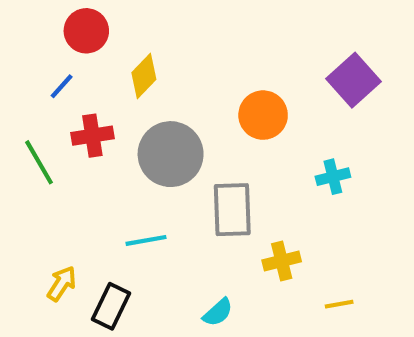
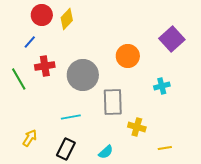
yellow diamond: (144, 76) -> (67, 19), moved
yellow cross: (282, 261) -> (137, 127), turned 30
black rectangle: (111, 306) -> (66, 149), moved

